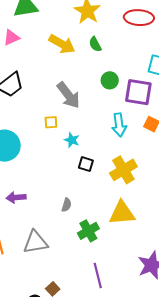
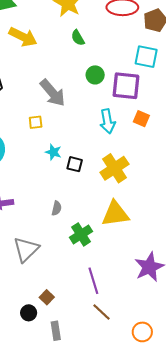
yellow arrow: (62, 44) -> (23, 37), moved
cyan star: (72, 140) -> (53, 152), moved
gray triangle: (36, 242) -> (26, 249), turned -32

